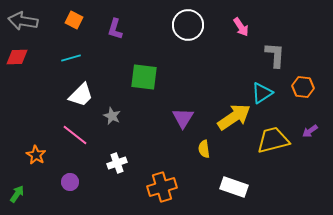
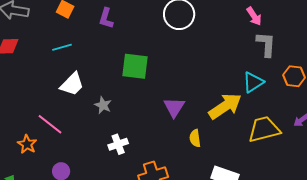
pink arrow: (241, 27) -> (254, 16), moved
pink line: (75, 135) -> (50, 124), moved
white cross: (117, 163) -> (118, 144), moved

